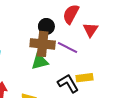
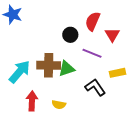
brown cross: (43, 44) -> (49, 65), moved
yellow rectangle: (85, 78) -> (118, 73), moved

